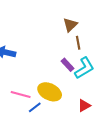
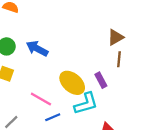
cyan L-shape: (84, 68) -> (86, 104), moved
yellow ellipse: (50, 92) -> (72, 83), moved

